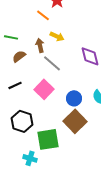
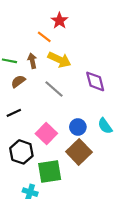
yellow arrow: (57, 36) -> (59, 60), size x1.5
brown arrow: (40, 45) -> (32, 61), moved
pink square: (44, 89) -> (46, 133), moved

